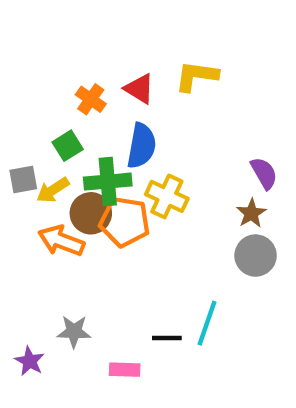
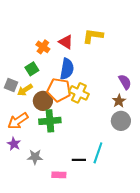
gray square: (23, 180) -> (11, 85), turned 32
green cross: (108, 182) -> (50, 121), moved
orange pentagon: (125, 222) -> (59, 90), moved
orange arrow: (61, 241) -> (18, 121), moved, turned -55
purple star: (30, 361) -> (14, 144), moved

